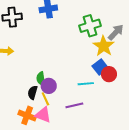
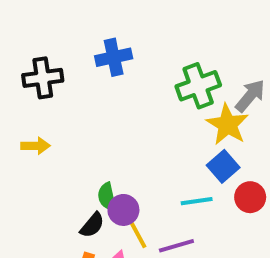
red circle: (109, 74) -> (250, 197), moved
black semicircle: (33, 93) -> (92, 225), turned -152
yellow line: (45, 99) -> (138, 235), moved

